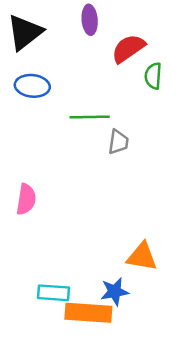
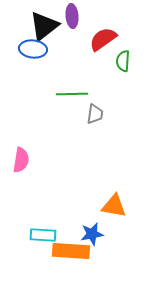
black triangle: (25, 32) -> (44, 26), moved
blue ellipse: (32, 86) -> (33, 49), moved

